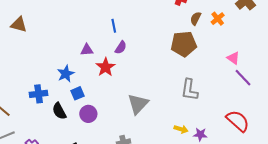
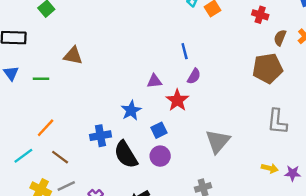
blue square: (78, 93) -> (159, 130), moved
black semicircle: (59, 111) -> (126, 155), size x1.4

